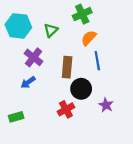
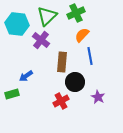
green triangle: (51, 30) -> (47, 16), moved, size x1.5
purple cross: (33, 57) -> (41, 40), moved
green rectangle: (16, 117) -> (12, 94), moved

